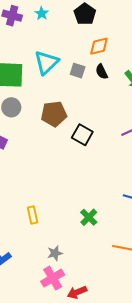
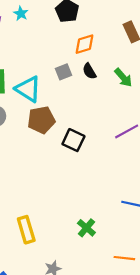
cyan triangle: (46, 62) -> (28, 89), moved, turned -40
gray square: (78, 71) -> (64, 72), turned -35
yellow rectangle: (33, 215) -> (26, 230), size x1.4

